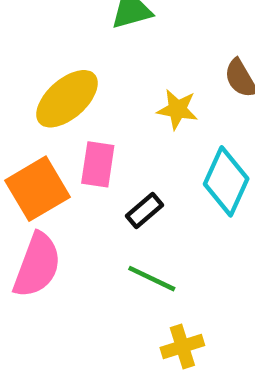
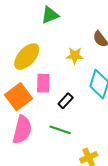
green line: (152, 279) -> (60, 130), moved

